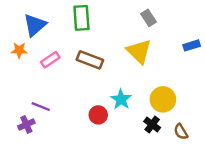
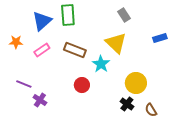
blue triangle: (35, 25) -> (42, 21), moved
cyan star: (121, 99) -> (101, 64), moved
purple line: (41, 107) -> (24, 84), moved
red circle: (98, 115) -> (82, 85), moved
purple cross: (26, 125) -> (40, 100), moved, turned -32

